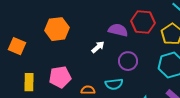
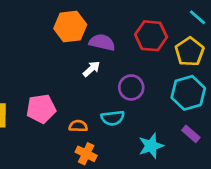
orange hexagon: (57, 29) -> (70, 27), moved
purple semicircle: (118, 30) -> (102, 42), moved

